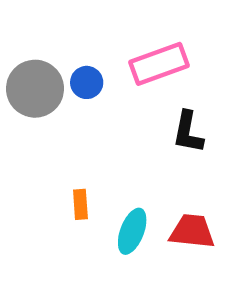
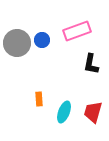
red trapezoid: (192, 231) -> (93, 112), turned -80

